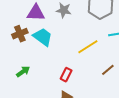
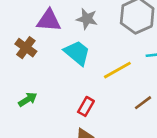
brown cross: (20, 34) -> (26, 48), turned -35
cyan trapezoid: (43, 37) -> (77, 53), moved

